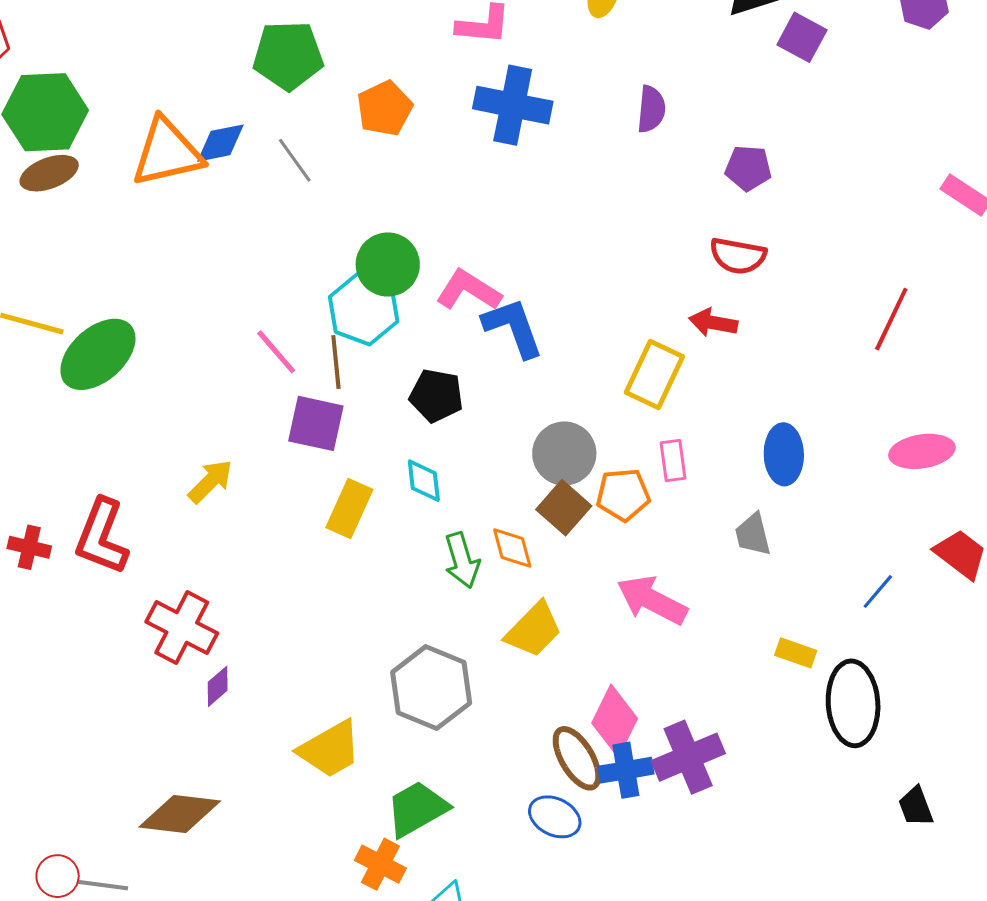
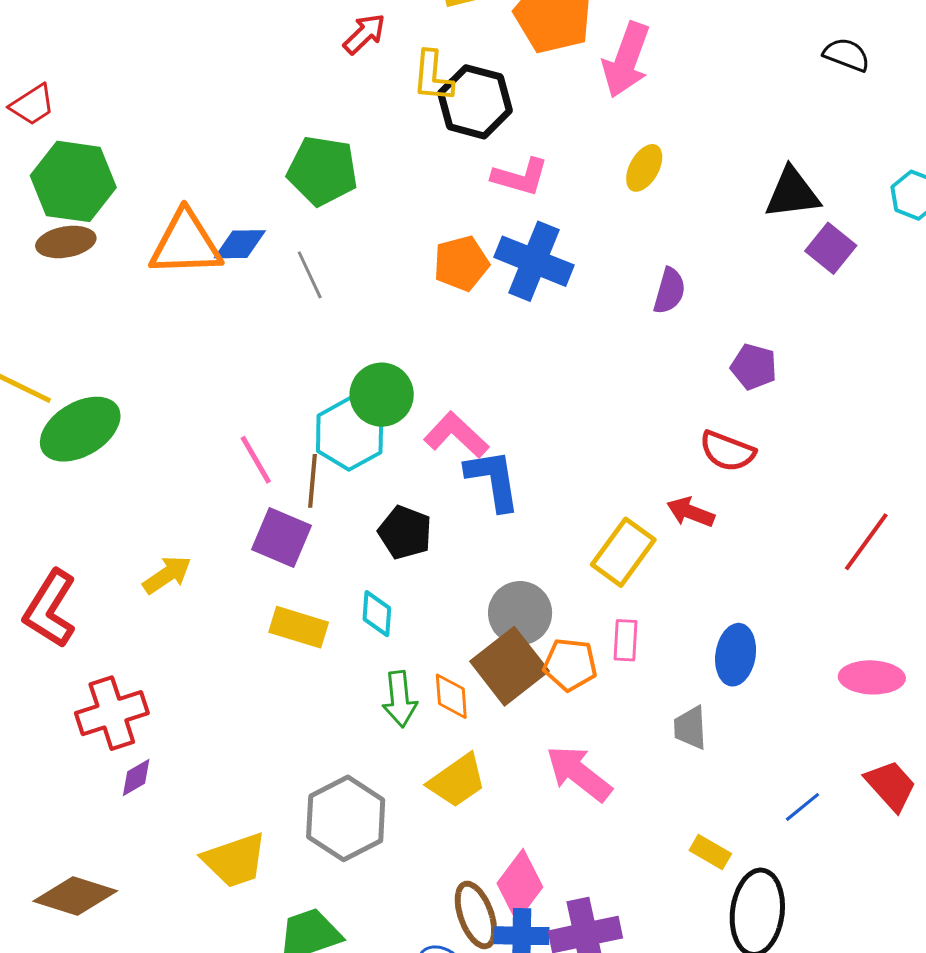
orange pentagon: (385, 108) -> (461, 263), moved
yellow rectangle: (349, 508) -> (299, 627), turned 72
brown square: (564, 508) -> (509, 666), size x1.4
red cross: (182, 628) -> (112, 713), turned 34

